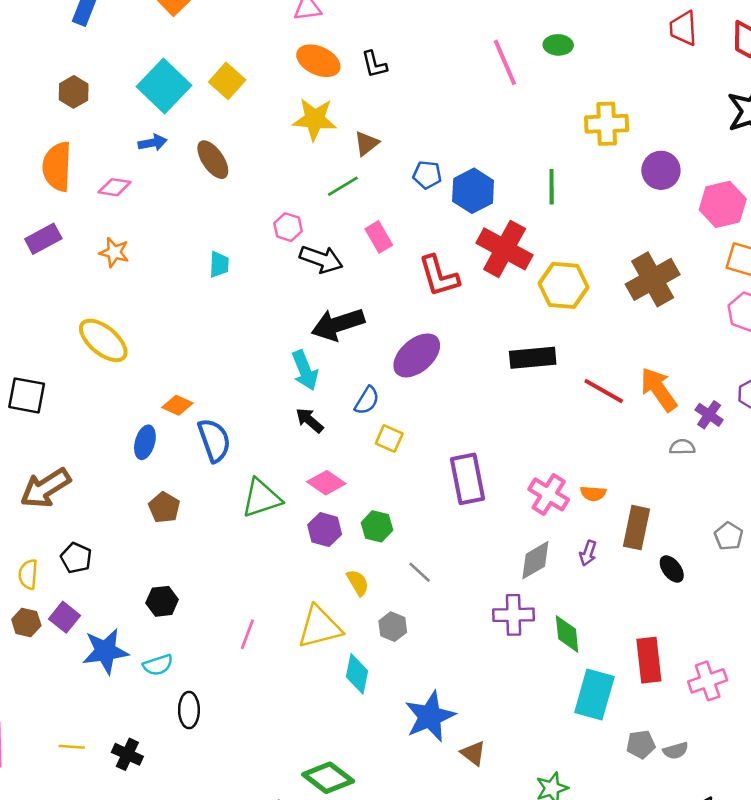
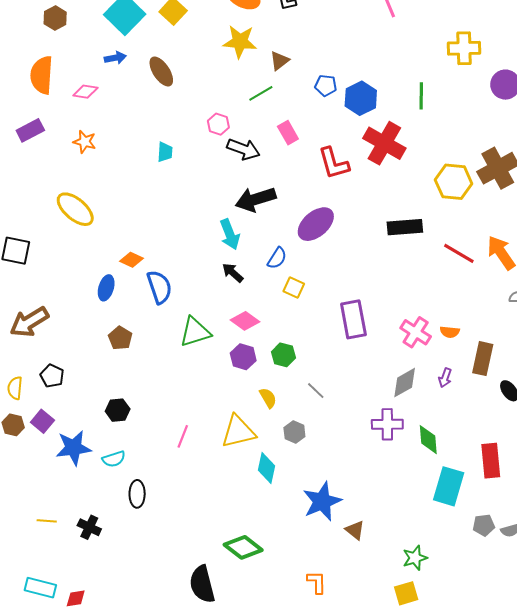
yellow hexagon: (563, 285) -> (454, 182), moved

